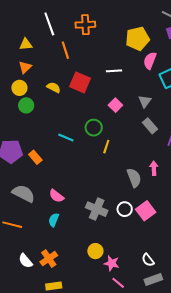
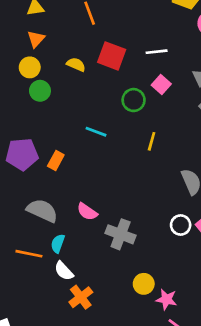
white line: (114, 71) -> (157, 52), moved
green circle: (94, 128) -> (134, 100), moved
orange rectangle: (35, 157) -> (56, 161), turned 72
gray cross: (97, 209) -> (121, 234), moved
cyan semicircle: (54, 220) -> (58, 244), moved
white semicircle: (26, 261) -> (64, 271), moved

